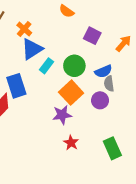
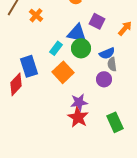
blue triangle: (32, 49) -> (77, 33), moved, turned 45
orange square: (71, 93) -> (63, 72), moved
purple star: (62, 115) -> (79, 102), moved
red star: (71, 143) -> (78, 117), size x1.5

